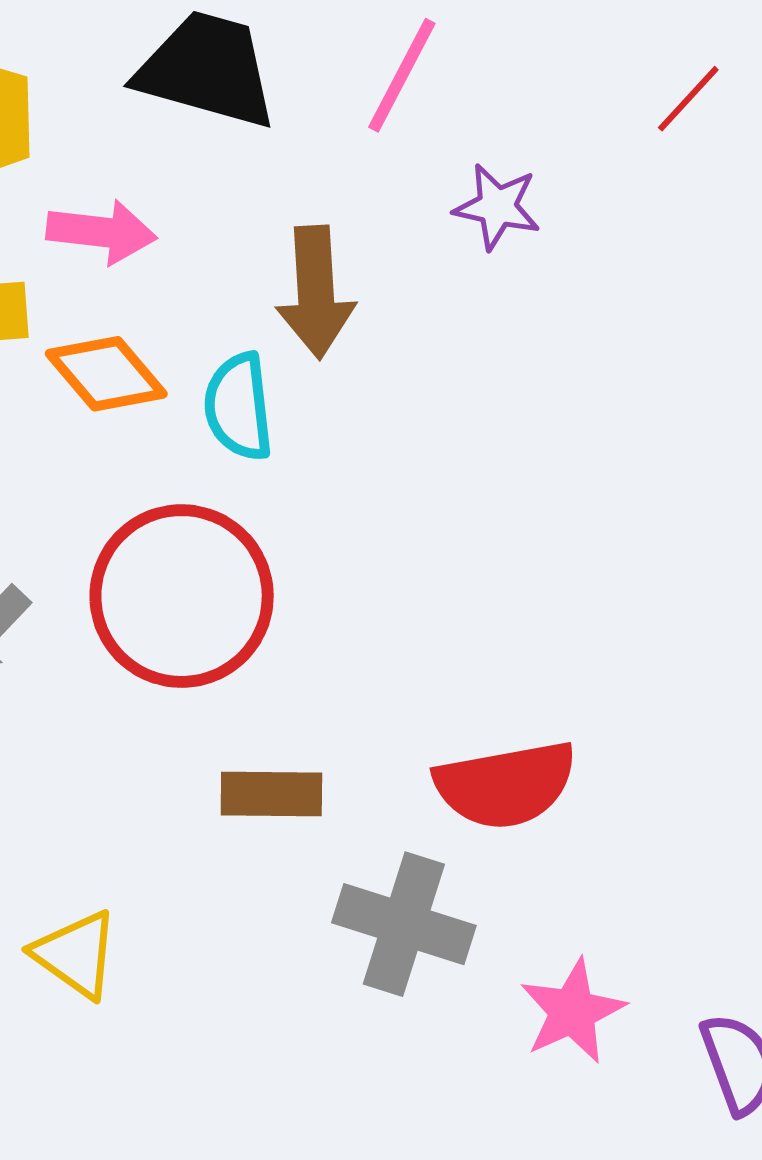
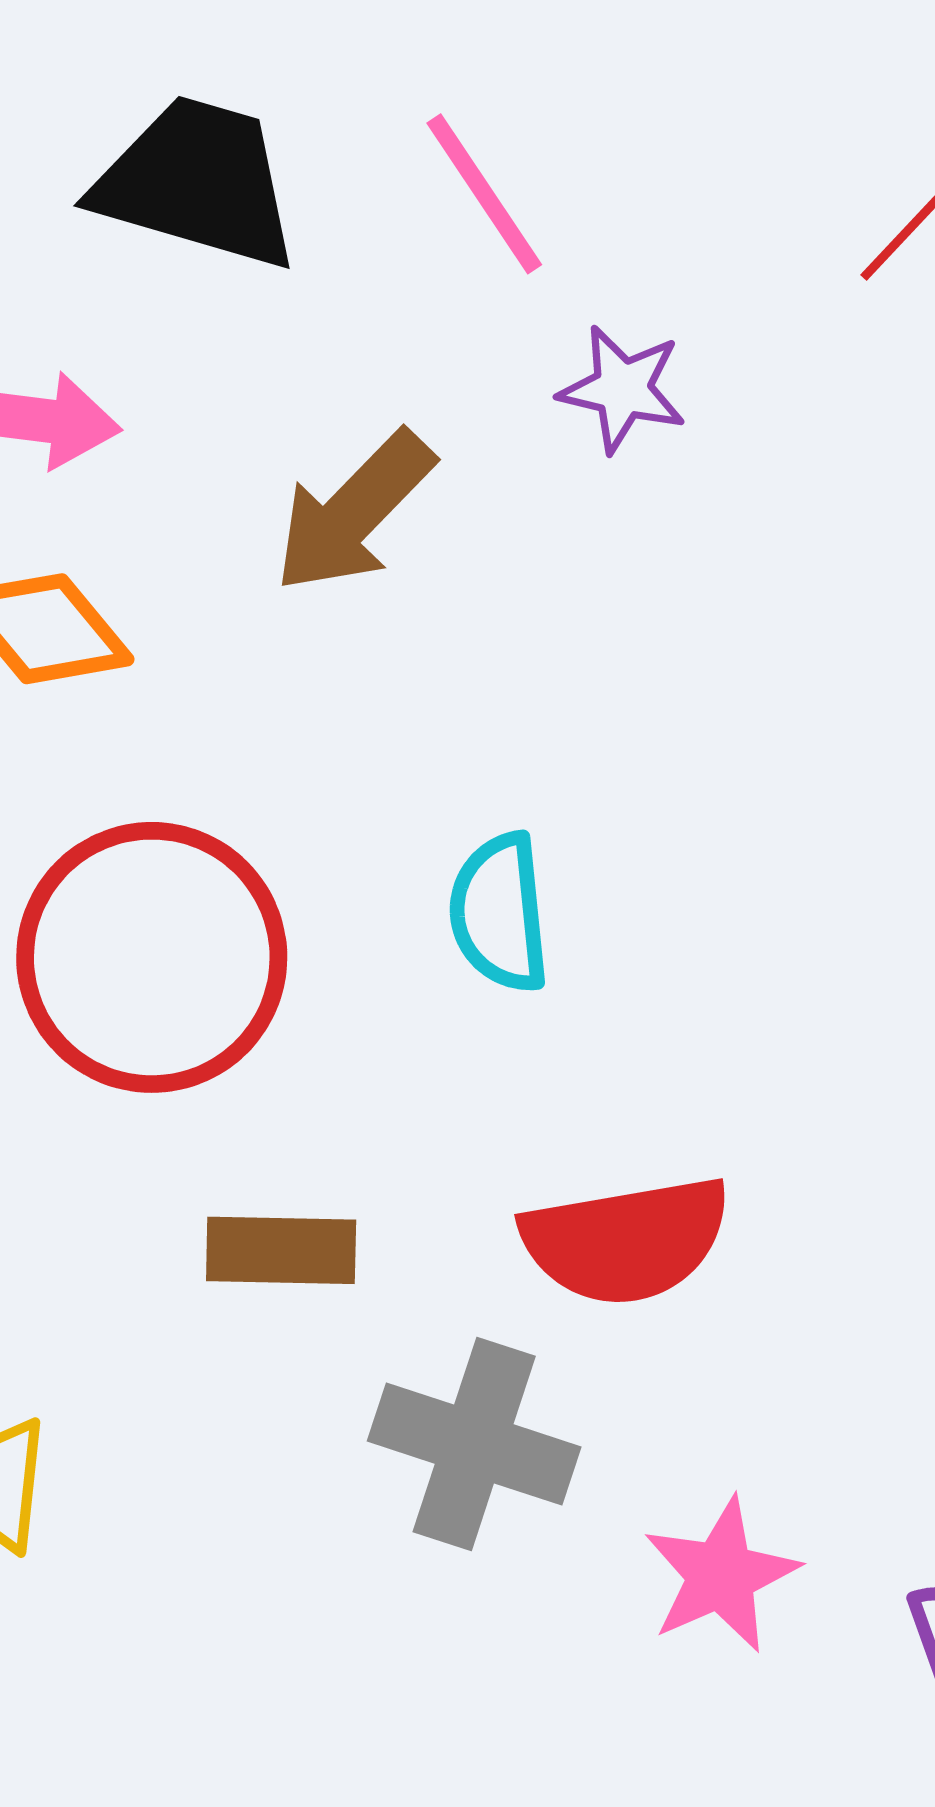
pink line: (402, 75) -> (484, 194), turned -62
brown arrow: (316, 292) -> (354, 512), turned 47
cyan semicircle: (239, 407) -> (499, 913), moved

